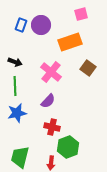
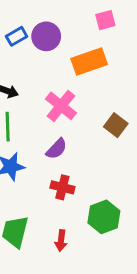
blue rectangle: (21, 25) -> (17, 36), turned 40
brown square: (88, 68) -> (116, 125), moved
green hexagon: (68, 147) -> (104, 217), moved

